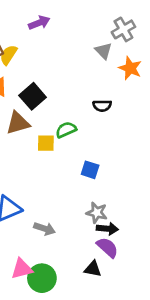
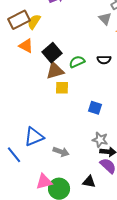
brown triangle: (18, 123) -> (55, 71), moved
green semicircle: (66, 130) -> (77, 62), moved
black triangle: (93, 269) -> (89, 182), moved

